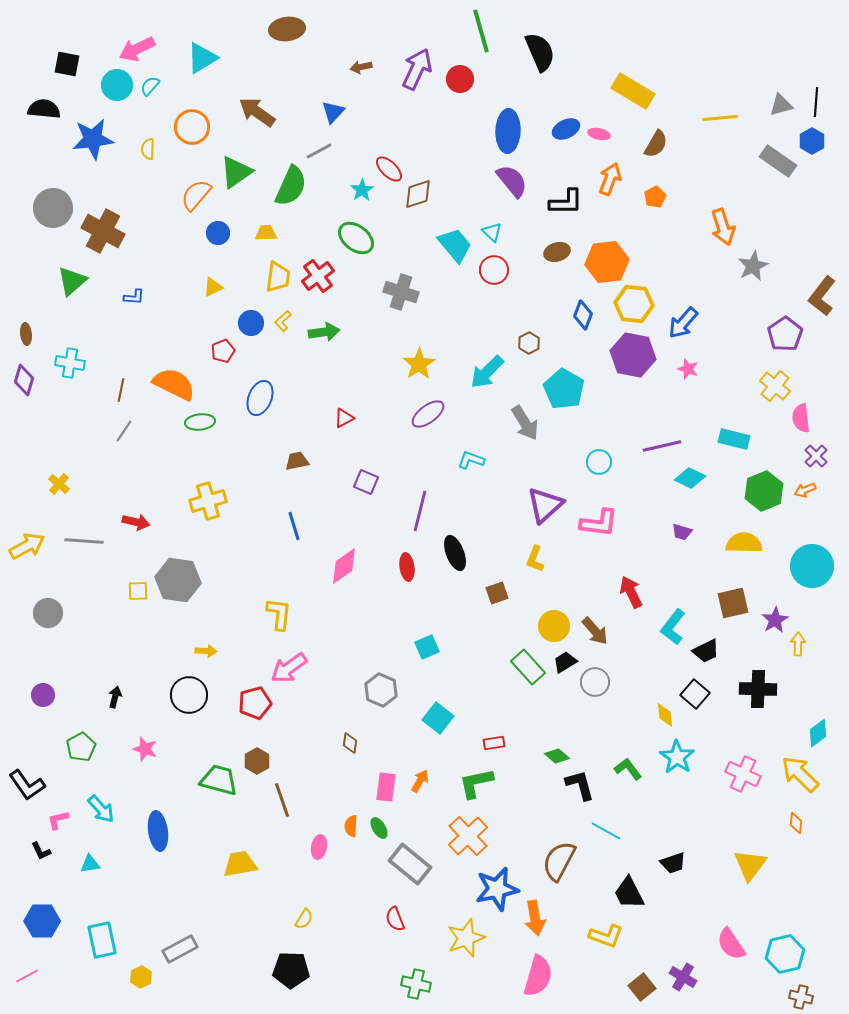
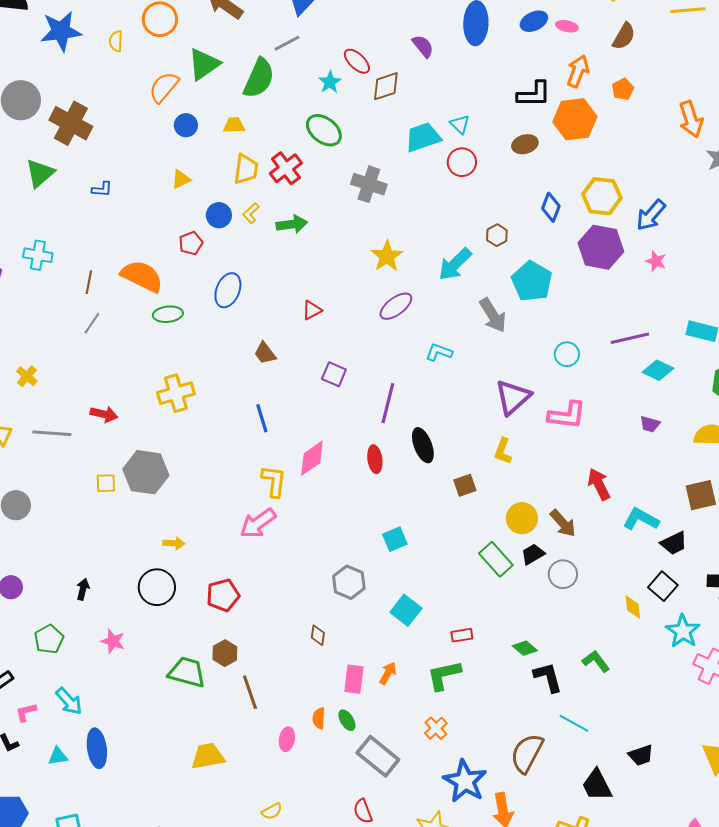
purple semicircle: (512, 181) -> (423, 46), moved, size x0.7
cyan trapezoid: (455, 245) -> (423, 137), turned -69
orange hexagon: (607, 262) -> (575, 119), moved
brown trapezoid: (297, 461) -> (265, 353), turned -115
yellow L-shape: (279, 614) -> (274, 481), moved
cyan L-shape: (673, 627) -> (641, 519), turned 81
pink arrow: (289, 668) -> (258, 523), moved
cyan star: (677, 757) -> (683, 631), moved
blue ellipse: (158, 831) -> (97, 748), moved
orange cross: (468, 836) -> (436, 728), size x0.6
blue star: (497, 889) -> (465, 781), turned -30
yellow semicircle: (304, 919) -> (272, 811), turned 30

